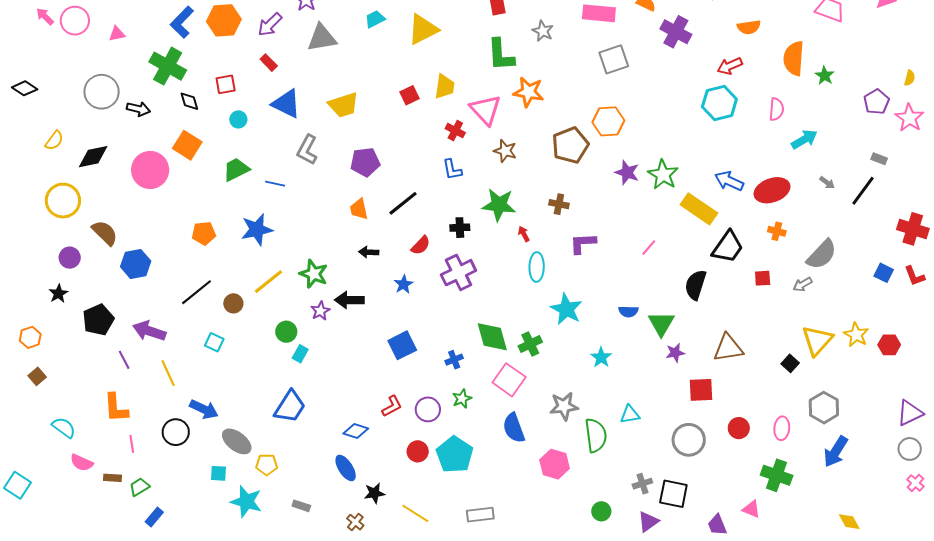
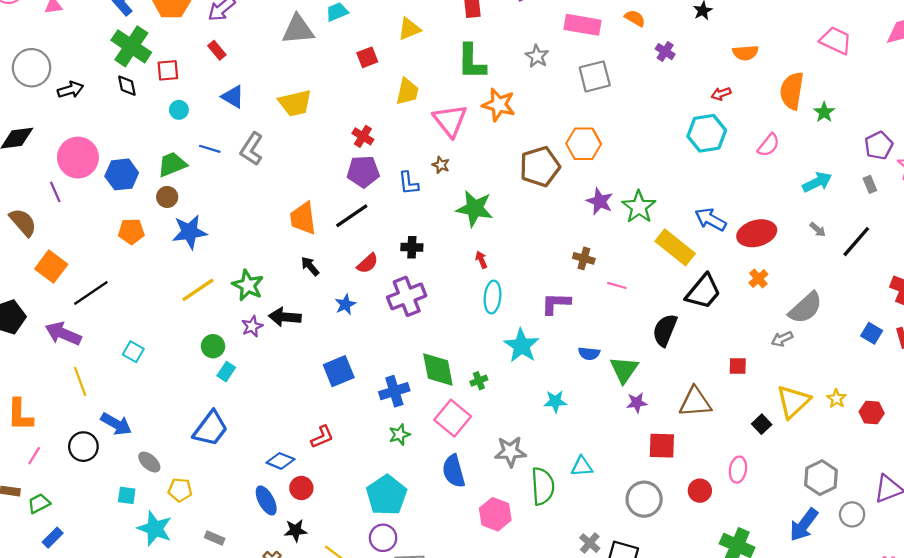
yellow triangle: (423, 29) -> (409, 29), moved, size x0.7
gray star: (543, 31) -> (537, 56), moved
purple cross: (676, 32) -> (665, 52), size x0.6
gray triangle: (322, 38) -> (298, 30), moved
green cross: (168, 66) -> (131, 46), moved
red arrow: (730, 66) -> (721, 94), size x0.7
red square: (410, 95) -> (367, 57), moved
blue triangle: (286, 104) -> (233, 97), size x0.7
black arrow: (138, 109) -> (70, 90), turned -35
pink semicircle: (776, 109) -> (769, 145), turned 30
red cross: (455, 131) -> (363, 136), moved
cyan arrow: (804, 139) -> (817, 182), moved
orange square: (187, 145) -> (51, 267), moved
brown star: (505, 151) -> (441, 165), moved, size x0.7
gray rectangle: (879, 159) -> (870, 184), moved, turned 42
purple pentagon: (365, 162) -> (363, 172), moved
blue line: (275, 184) -> (210, 149), moved
brown cross: (559, 204) -> (584, 258), moved
green star: (499, 205) -> (475, 208), moved
orange trapezoid: (359, 209) -> (303, 218), size x1.4
orange cross: (777, 231) -> (758, 279), turned 30
purple L-shape: (583, 243) -> (556, 303), moved
pink line: (649, 248) -> (617, 285), turned 60
black arrow: (369, 252) -> (310, 266), turned 42
blue hexagon: (136, 264) -> (122, 174), moved
red square: (763, 278) -> (738, 366), moved
black line: (196, 292) -> (91, 293), moved
brown circle: (233, 303) -> (167, 197), moved
yellow star: (856, 335) -> (836, 399), size x0.7
green cross: (530, 344) -> (479, 381), size x0.7
cyan star: (601, 357) -> (555, 401), turned 30
purple line: (124, 360) -> (55, 192), moved
blue cross: (454, 360) -> (394, 391), size x1.5
gray hexagon: (824, 408) -> (821, 478), moved
purple circle: (428, 409) -> (383, 538), moved
pink ellipse: (782, 428) -> (738, 470), moved
gray ellipse: (237, 441) -> (149, 462), size x0.7
pink line: (132, 444) -> (34, 456), turned 36
gray circle: (910, 449) -> (852, 514), moved
red circle: (418, 451) -> (301, 488), moved
gray cross: (642, 484) -> (590, 543), turned -36

